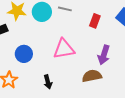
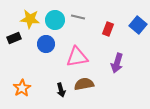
blue circle: (24, 54) -> (46, 44), moved
brown semicircle: (92, 76) -> (84, 84), moved

